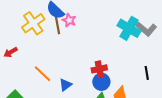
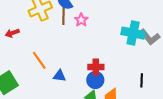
pink star: (69, 20) -> (81, 20), moved
cyan cross: (129, 28) -> (133, 33), turned -30
blue triangle: (66, 85) -> (60, 76), turned 32

